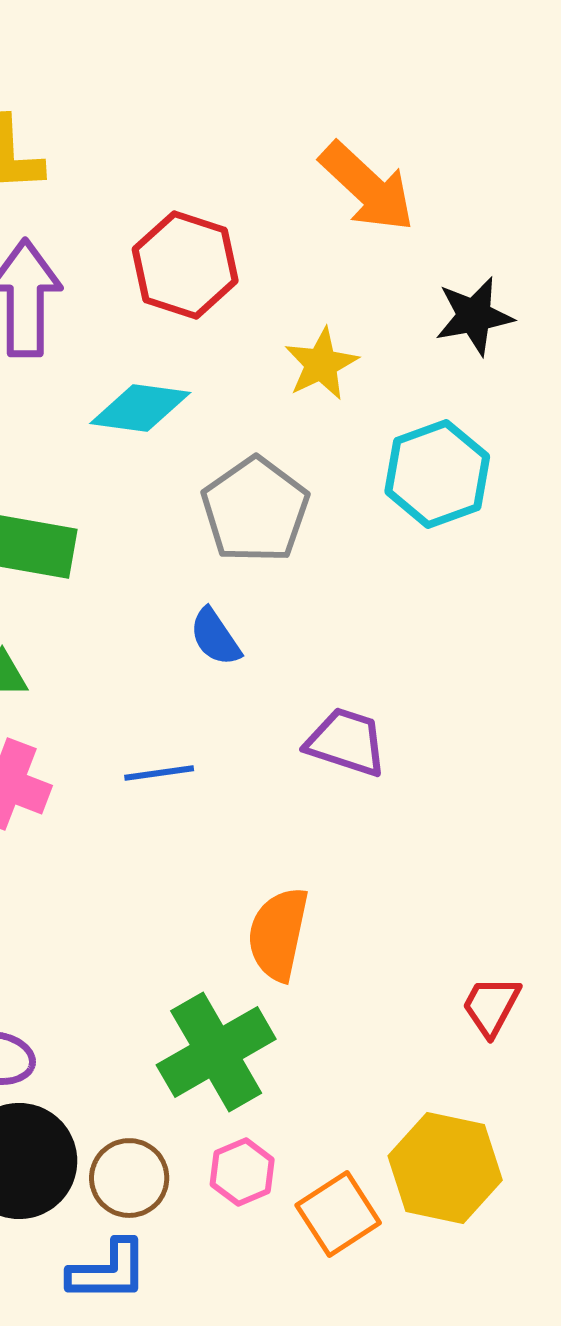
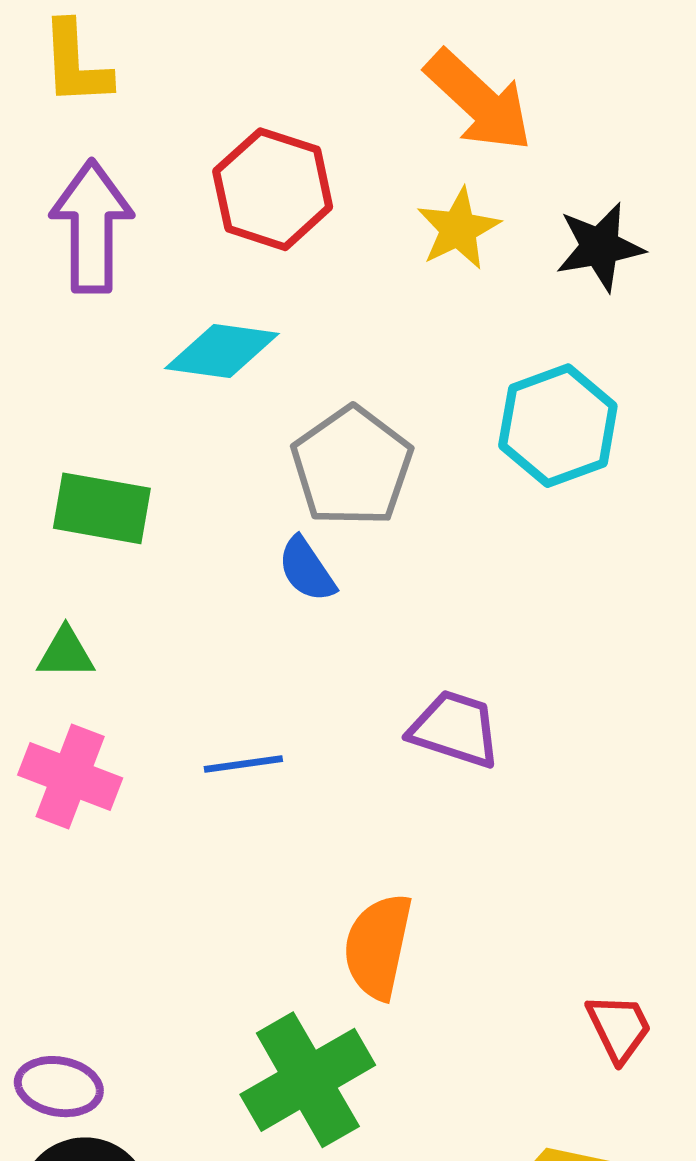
yellow star: (321, 364) -> (458, 229), moved
blue semicircle: (215, 637) -> (307, 569), moved
red trapezoid: (491, 1006) -> (619, 1028), turned 126

